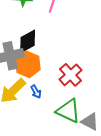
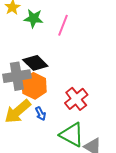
black diamond: (28, 41) -> (35, 63), turned 70

